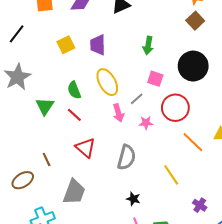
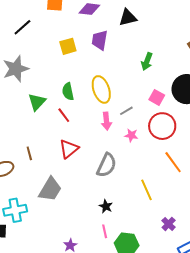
purple trapezoid: (98, 45) -> (100, 40), moved
pink square: (155, 79) -> (157, 97), moved
red triangle: (86, 148) -> (69, 149), turned 30

